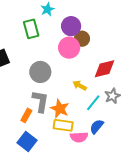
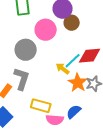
pink circle: (69, 48) -> (46, 30), moved
cyan line: (93, 103) -> (73, 61), moved
orange star: (60, 109) -> (78, 83), moved

